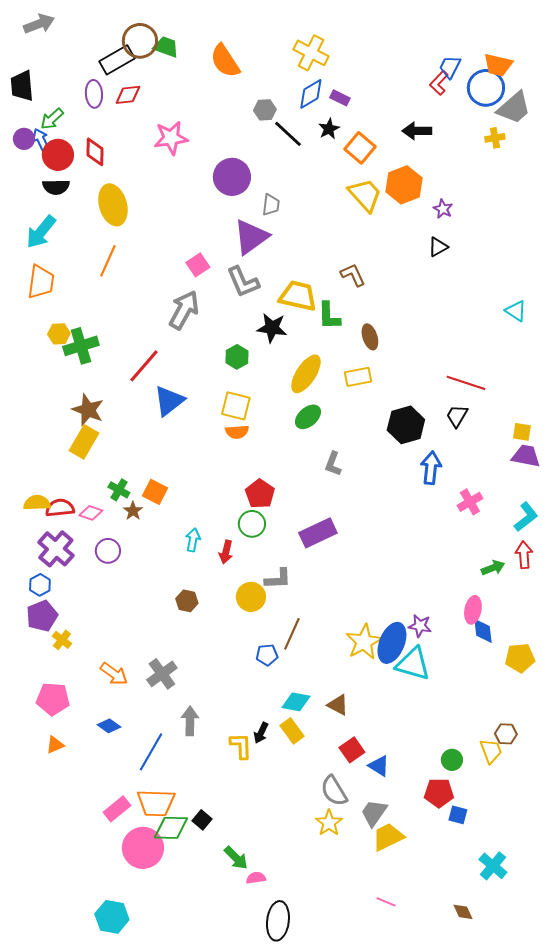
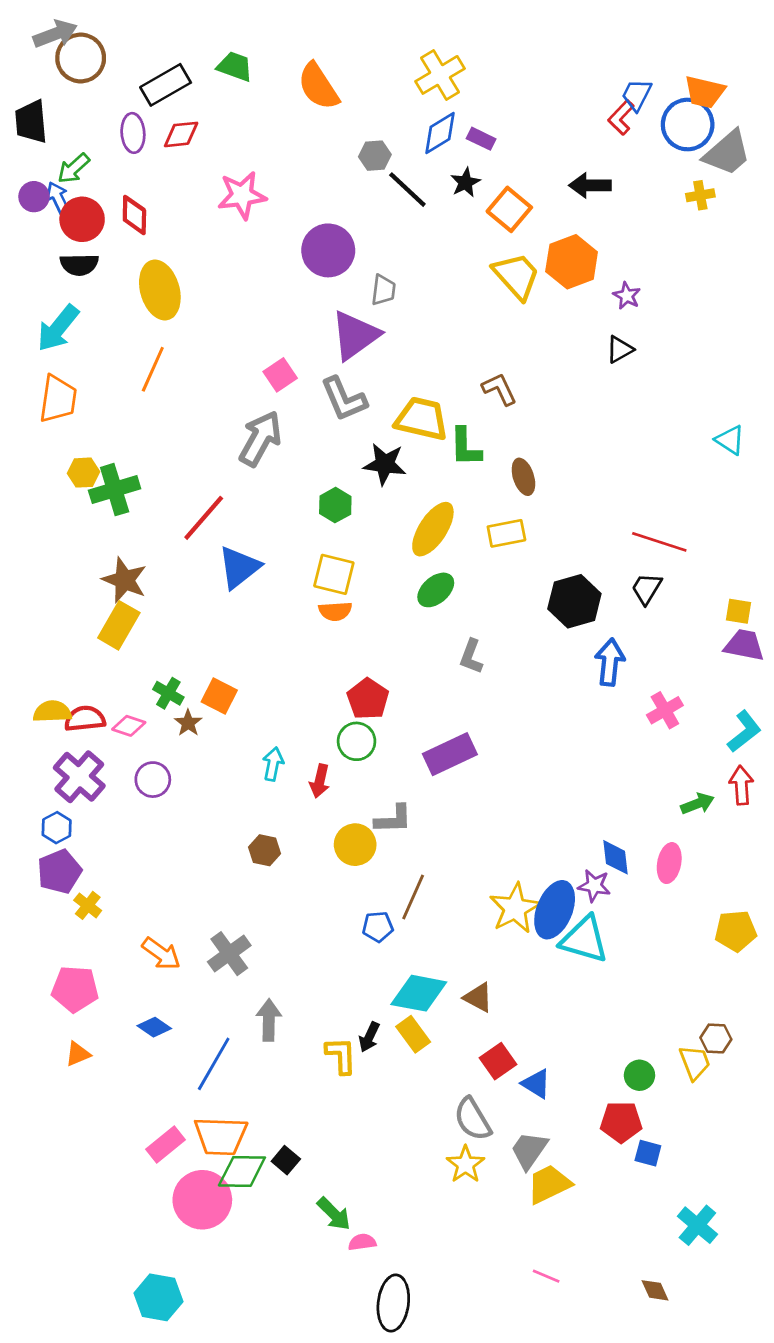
brown circle: (140, 41) -> (81, 58), moved
yellow cross: (311, 53) -> (440, 75), turned 32
blue diamond: (483, 631) -> (615, 857), moved
cyan diamond: (296, 702) -> (419, 993), size x1.4

